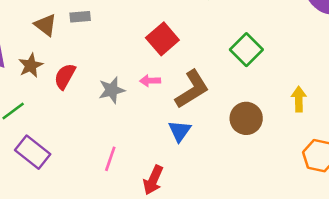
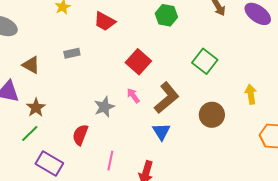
brown triangle: (46, 25) -> (31, 65), moved
brown star: (31, 65) -> (36, 108), moved
red semicircle: (65, 76) -> (80, 135), moved
pink arrow: (150, 81) -> (133, 96), turned 63

